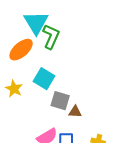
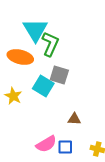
orange ellipse: (21, 50) -> (20, 57), turned 55
gray square: (60, 101) -> (59, 75), moved

